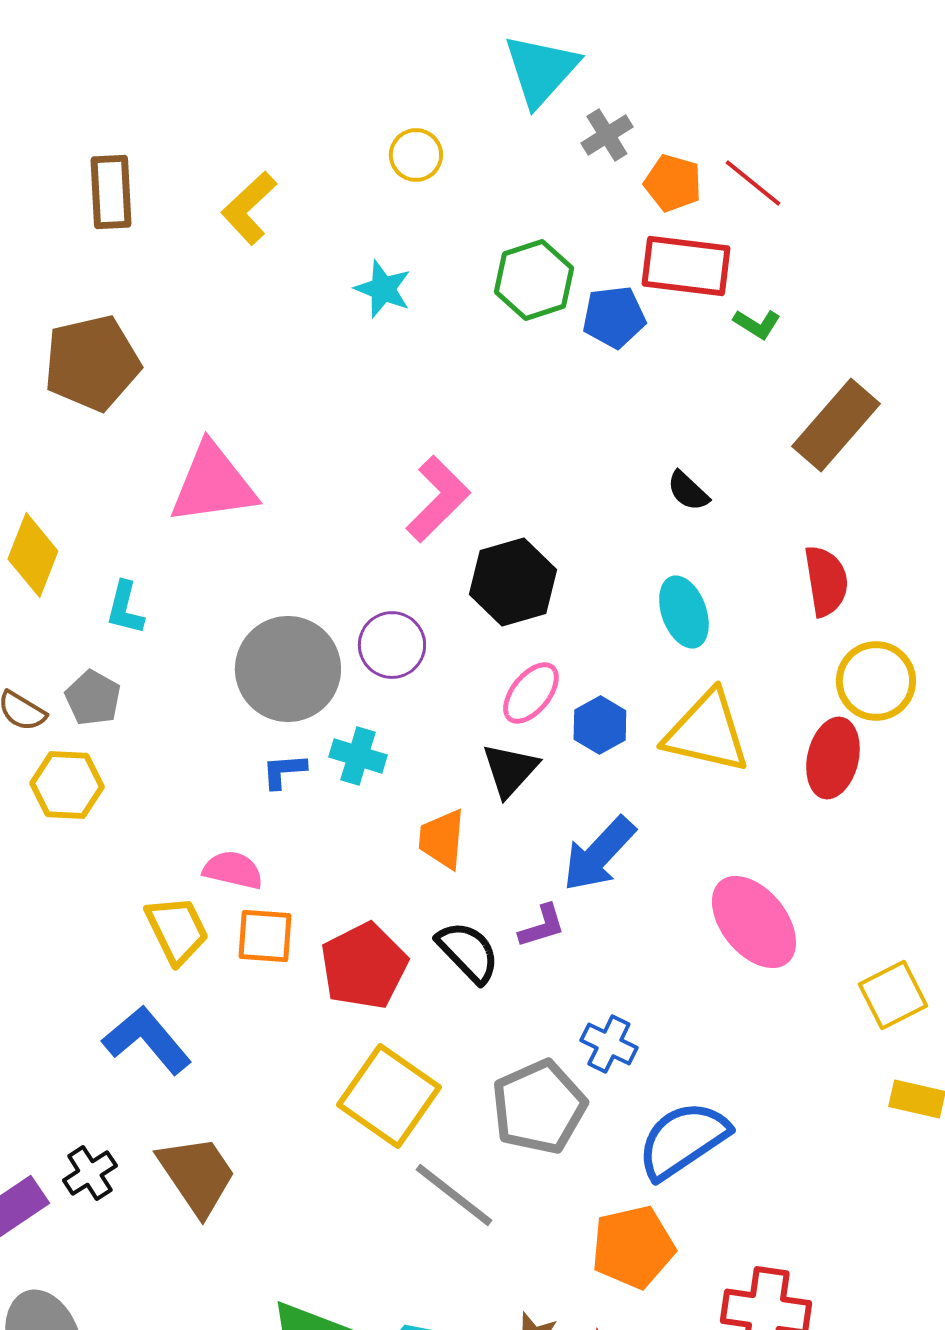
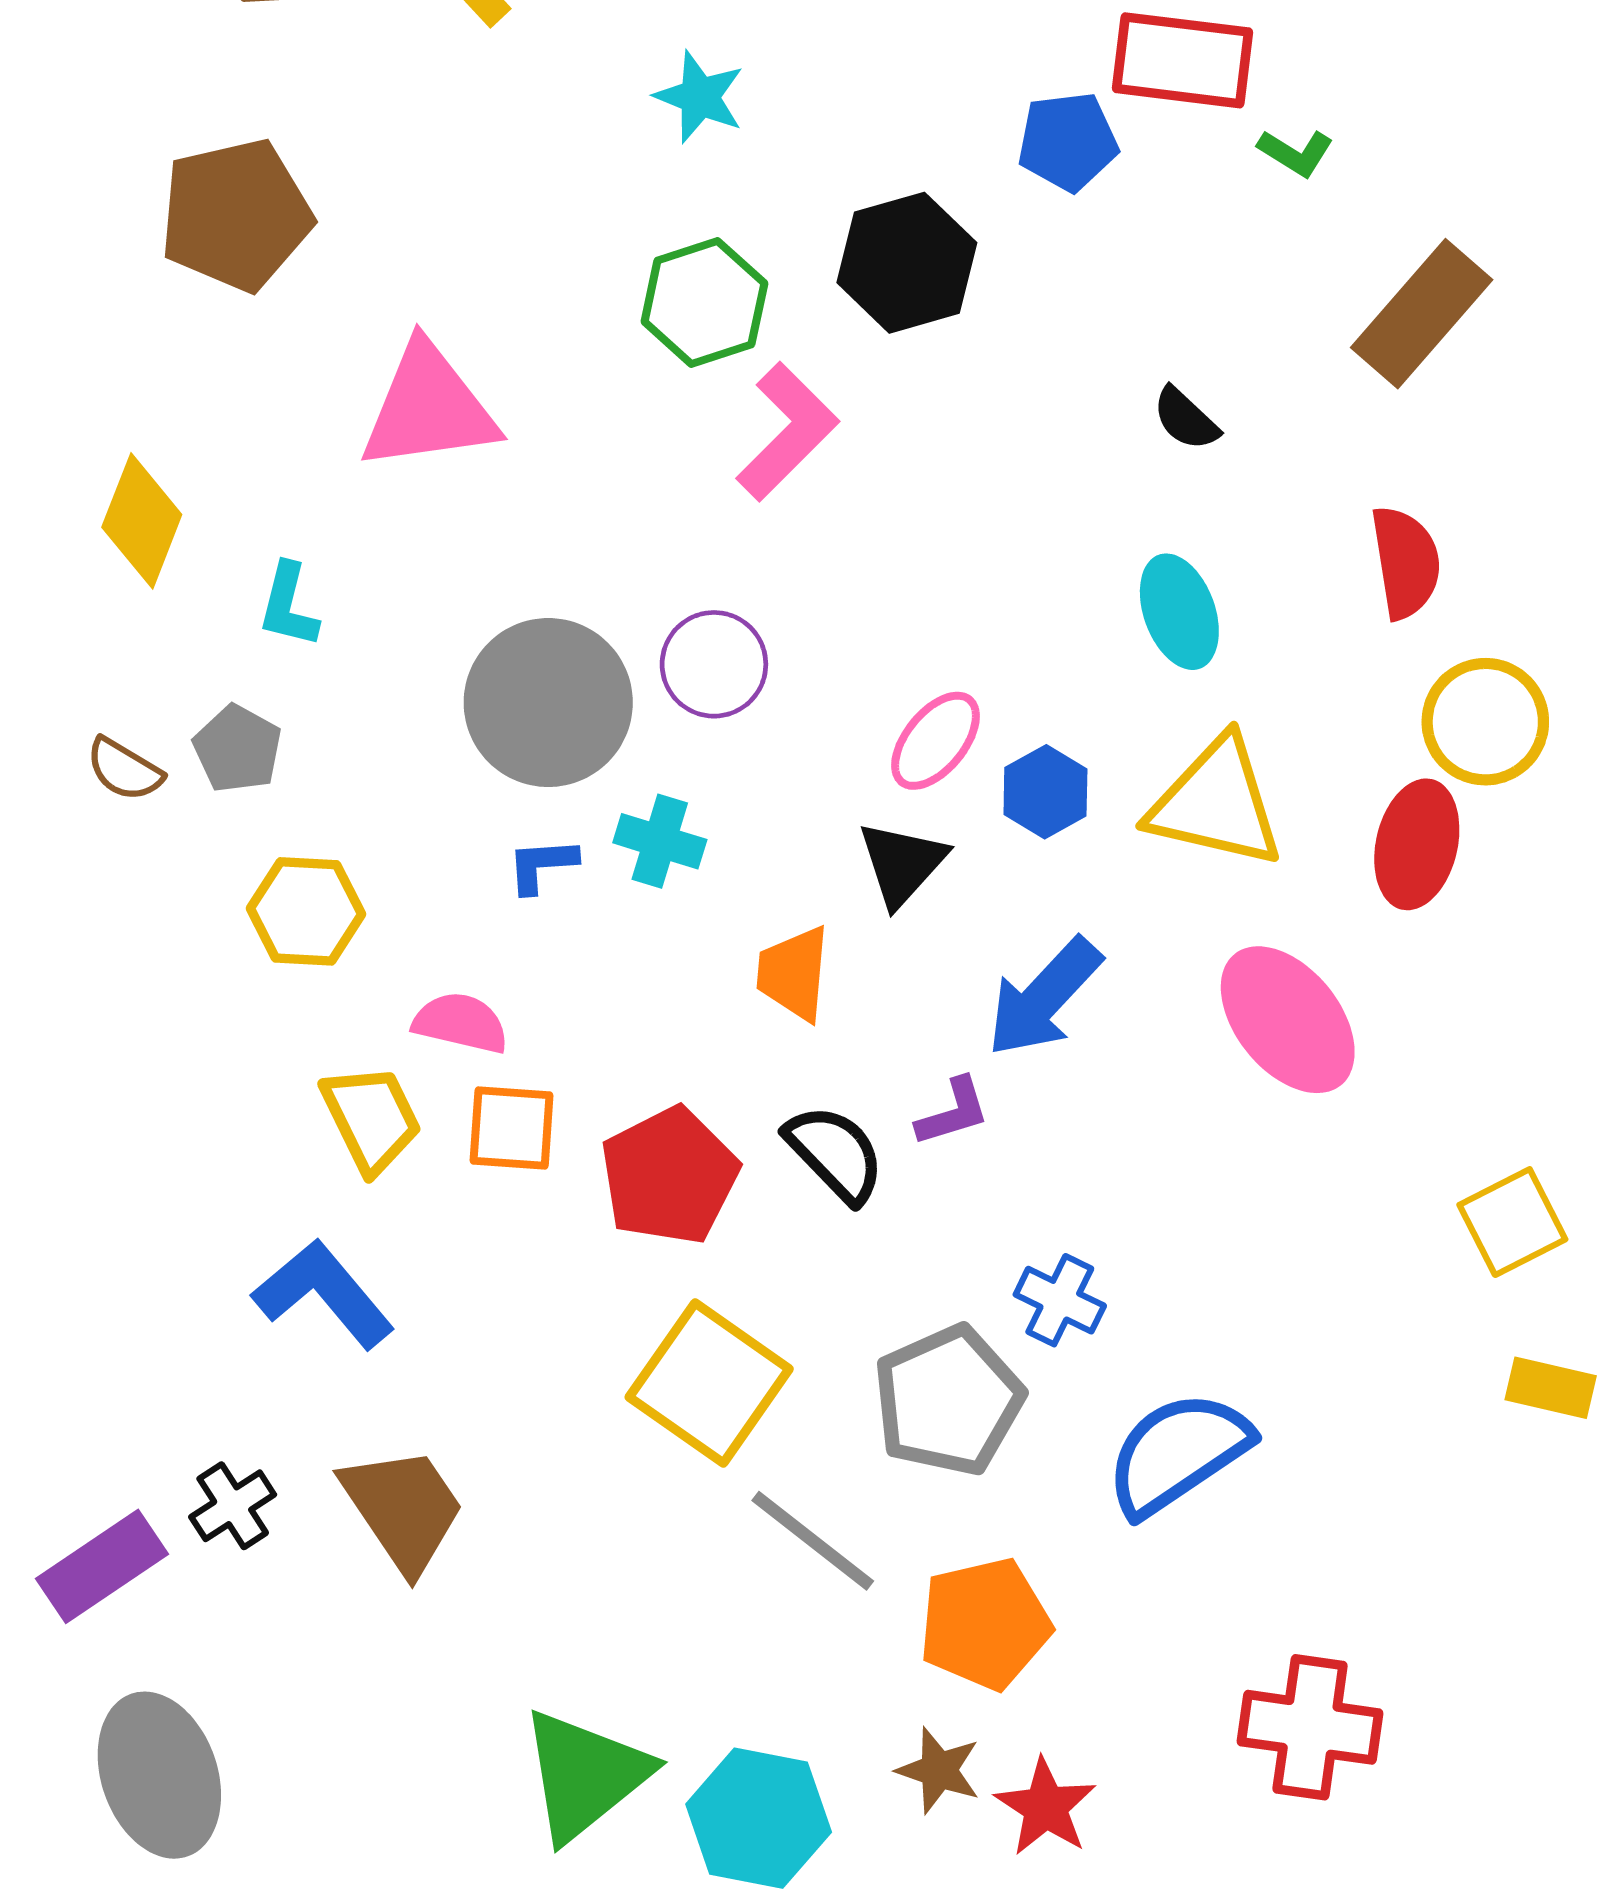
green hexagon: (534, 280) -> (704, 303), moved
black hexagon: (513, 582) -> (907, 263), moved
yellow hexagon: (67, 785) -> (306, 911), moved
pink ellipse: (754, 922) -> (1288, 1020), moved
orange pentagon: (633, 1247) -> (985, 1624), moved

